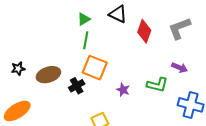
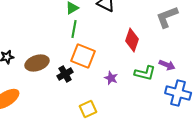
red diamond: (144, 31) -> (132, 40), moved
purple arrow: (180, 68) -> (167, 65), moved

